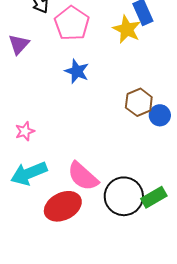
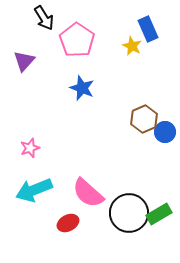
yellow star: (127, 29) -> (132, 46), size x0.7
red ellipse: (63, 206) -> (68, 223), size x0.6

